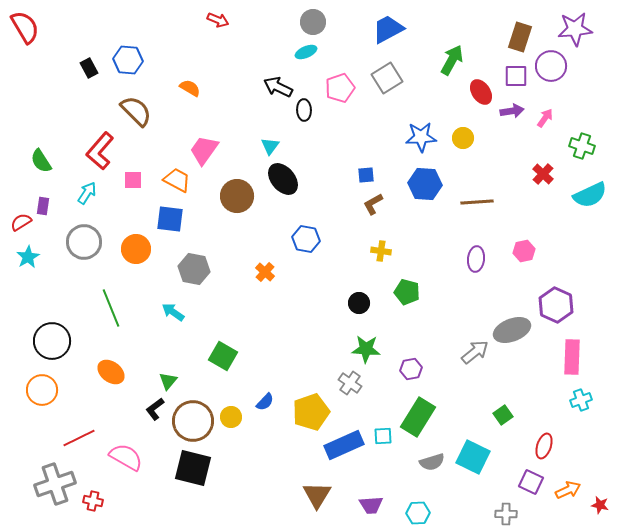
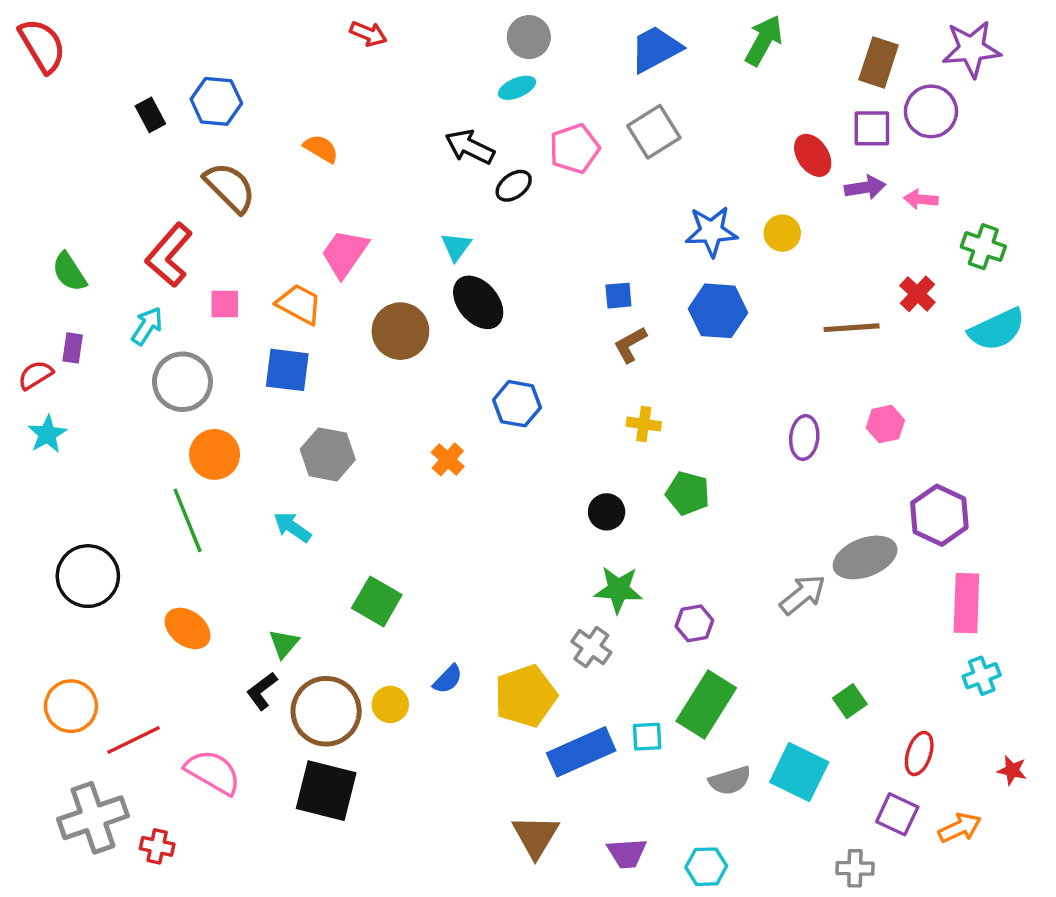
green arrow: (452, 60) -> (764, 40), moved
black ellipse: (304, 110) -> (514, 186), turned 55
pink arrow: (545, 118) -> (921, 199), turned -120
brown line: (477, 202) -> (852, 328), moved
gray circle: (84, 242) -> (182, 382), moved
orange circle: (136, 249) -> (215, 454), moved
orange circle: (42, 390) -> (71, 706), moved
red star: (600, 505) -> (1012, 770), moved

